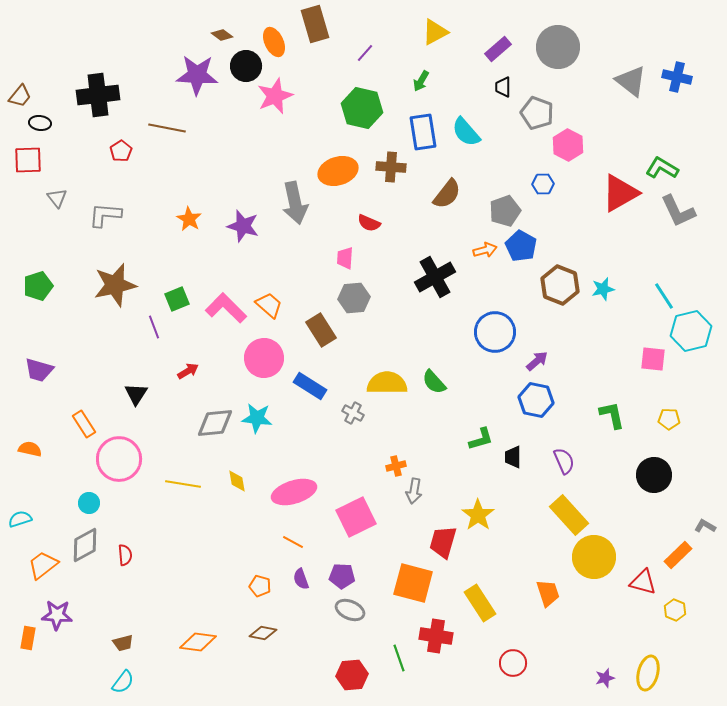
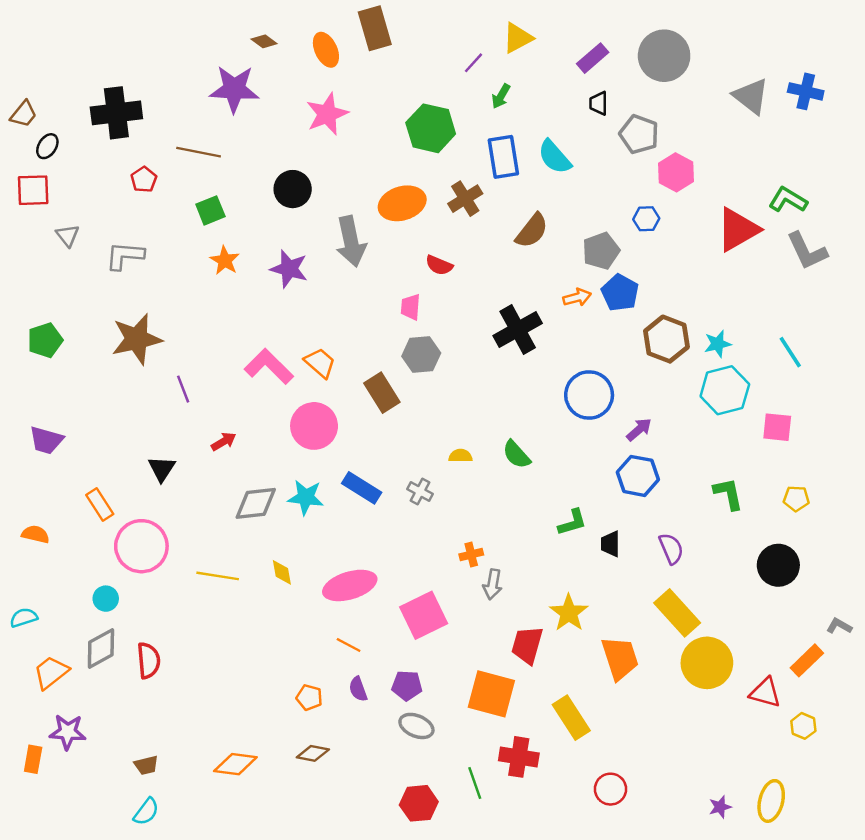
purple line: (365, 53) -> (474, 63), moved
black circle: (246, 66) -> (293, 189), moved
black ellipse: (40, 123) -> (47, 146), turned -65
brown cross: (391, 167) -> (465, 199), turned -36
green square: (177, 299) -> (210, 210), moved
cyan hexagon: (691, 331) -> (725, 390), moved
yellow semicircle: (387, 383) -> (460, 456), size x0.5
blue rectangle: (310, 386) -> (362, 488), moved
red semicircle: (125, 555) -> (149, 660), size x1.4
orange trapezoid: (548, 593) -> (620, 658), moved, size x1.4

